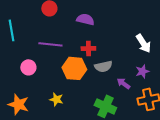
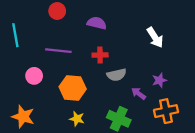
white arrow: (143, 43) -> (155, 37), moved
orange hexagon: (74, 68) -> (73, 88), moved
yellow star: (56, 99) -> (77, 119), moved

